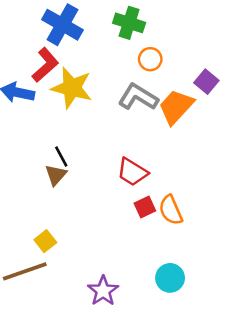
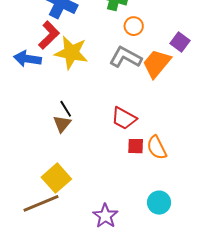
red square: (145, 207) -> (136, 146), turned 30
yellow square: (45, 241) -> (56, 178), size x1.6

